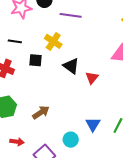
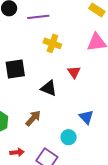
yellow cross: (53, 41) -> (52, 43), moved
black square: (36, 60) -> (15, 69), size x1.5
black triangle: (71, 66) -> (49, 88), moved

